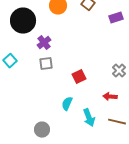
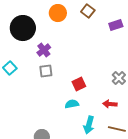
cyan semicircle: (67, 104) -> (72, 104), moved, turned 56
cyan arrow: (89, 118) -> (89, 125), turned 36

